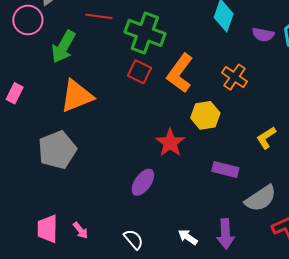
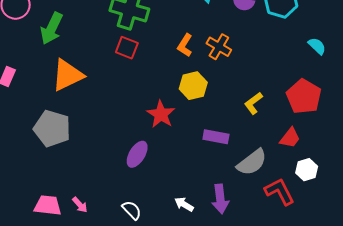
orange L-shape: (180, 73) -> (185, 45), moved, size x0.6
gray pentagon: (57, 150) -> (52, 129), turned -30
pink trapezoid: (47, 229) -> (48, 205), turned 100

